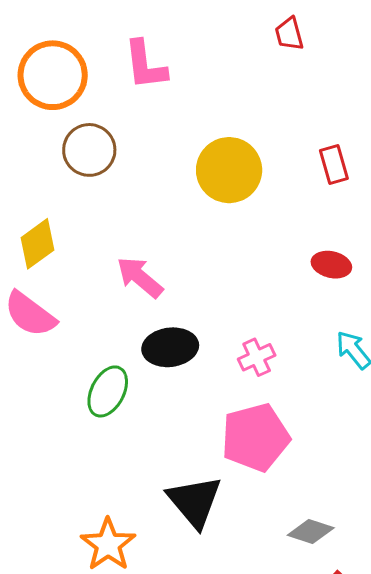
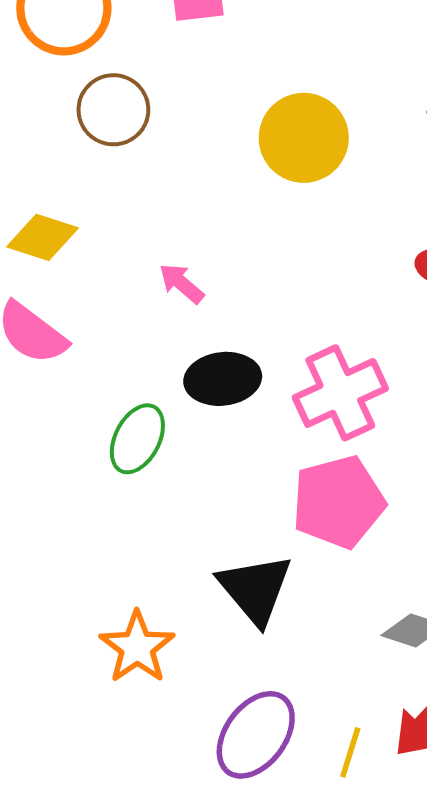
yellow diamond: (38, 244) -> (42, 237), turned 54
pink arrow: (140, 277) -> (182, 283), size x0.7
pink cross: (257, 357) -> (340, 393), size x1.8

